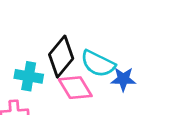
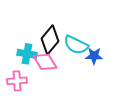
pink diamond: (75, 88) -> (45, 62), moved

